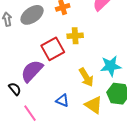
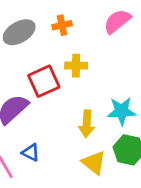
yellow arrow: (86, 77) -> (87, 124), turned 30
blue triangle: (62, 100) -> (31, 152), moved

